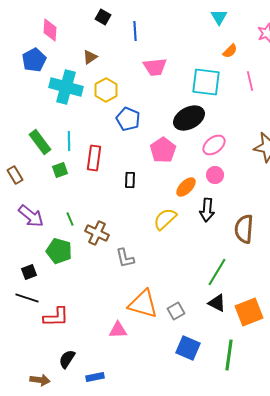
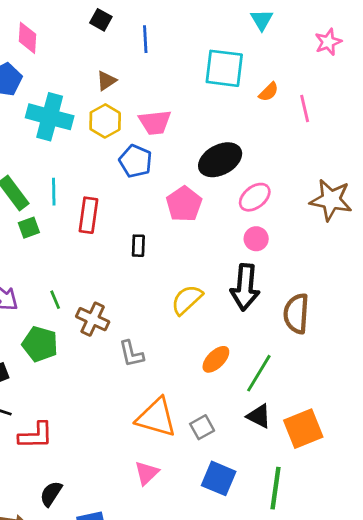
orange semicircle: (230, 51) -> (269, 92), moved
brown triangle: (90, 57) -> (106, 81), moved
pink trapezoid: (155, 67) -> (155, 122), moved
cyan square: (206, 82) -> (224, 68), moved
green square: (60, 170) -> (29, 228), moved
orange ellipse: (186, 187) -> (216, 359), moved
black arrow: (207, 210) -> (245, 287), size x1.4
pink triangle: (118, 330) -> (147, 473), moved, turned -42

